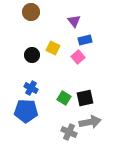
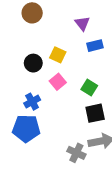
pink square: (78, 57) -> (58, 82), moved
blue cross: (31, 88) -> (32, 102), turned 32
green square: (64, 98) -> (89, 88), moved

